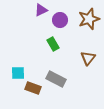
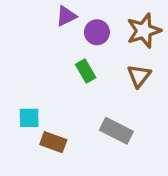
brown triangle: (88, 58) -> (139, 76), moved
gray rectangle: (56, 79) -> (116, 131), moved

